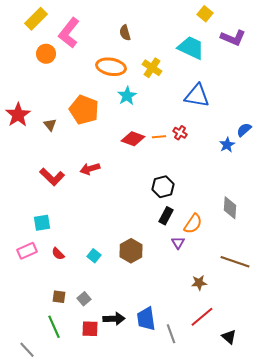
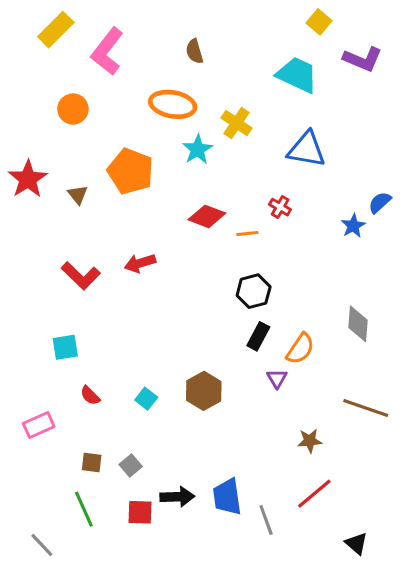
orange circle: (46, 54) -> (73, 109), moved
yellow cross: (152, 68) -> (236, 123), moved
orange line: (159, 137) -> (247, 234), moved
pink rectangle: (27, 251) -> (39, 425), moved
black triangle: (229, 337) -> (356, 543), moved

